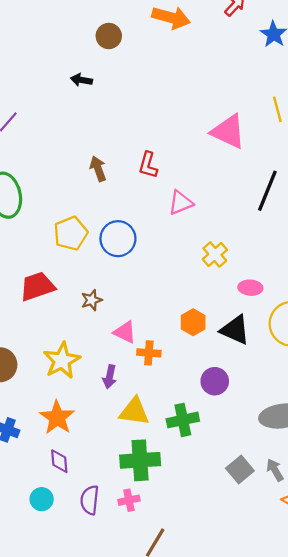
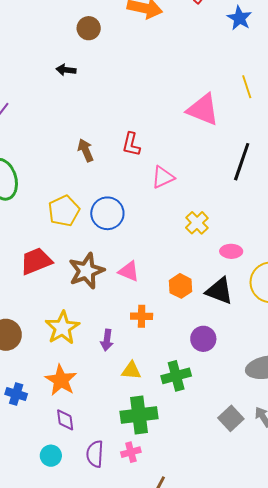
brown star: (92, 300) -> (86, 271), size x1.8
pink triangle: (125, 332) -> (129, 271), moved
yellow triangle: (134, 411) -> (131, 371), size x0.7

